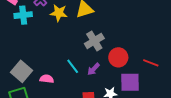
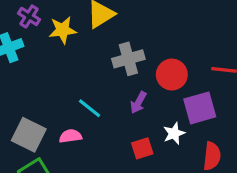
gray cross: (94, 41) -> (128, 59), turned 30
cyan line: (73, 66) -> (90, 108), moved

